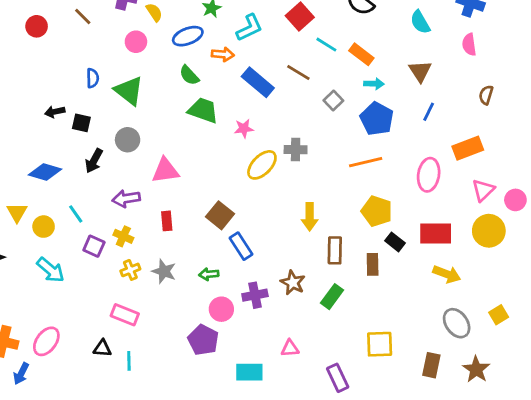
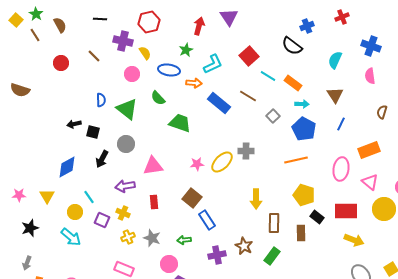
cyan semicircle: (420, 22) -> (335, 60), turned 54
blue ellipse: (188, 36) -> (169, 70), turned 30
green semicircle: (189, 75) -> (158, 98), moved
pink star: (244, 129) -> (197, 164), moved
blue diamond: (45, 172) -> (67, 167), turned -45
pink triangle: (483, 190) -> (370, 182), moved, turned -36
yellow circle: (44, 227) -> (75, 212), moved
pink circle: (221, 309) -> (169, 264), moved

